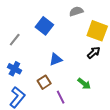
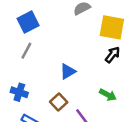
blue square: (44, 26) -> (28, 22), moved, turned 36
gray line: (15, 40) -> (26, 51), moved

